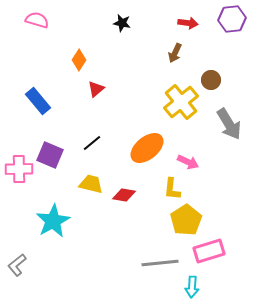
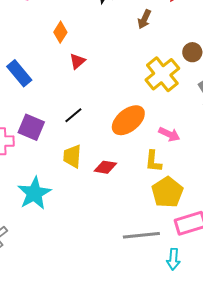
brown arrow: (175, 53) -> (144, 19), moved
yellow trapezoid: (91, 184) -> (72, 156), turned -100

